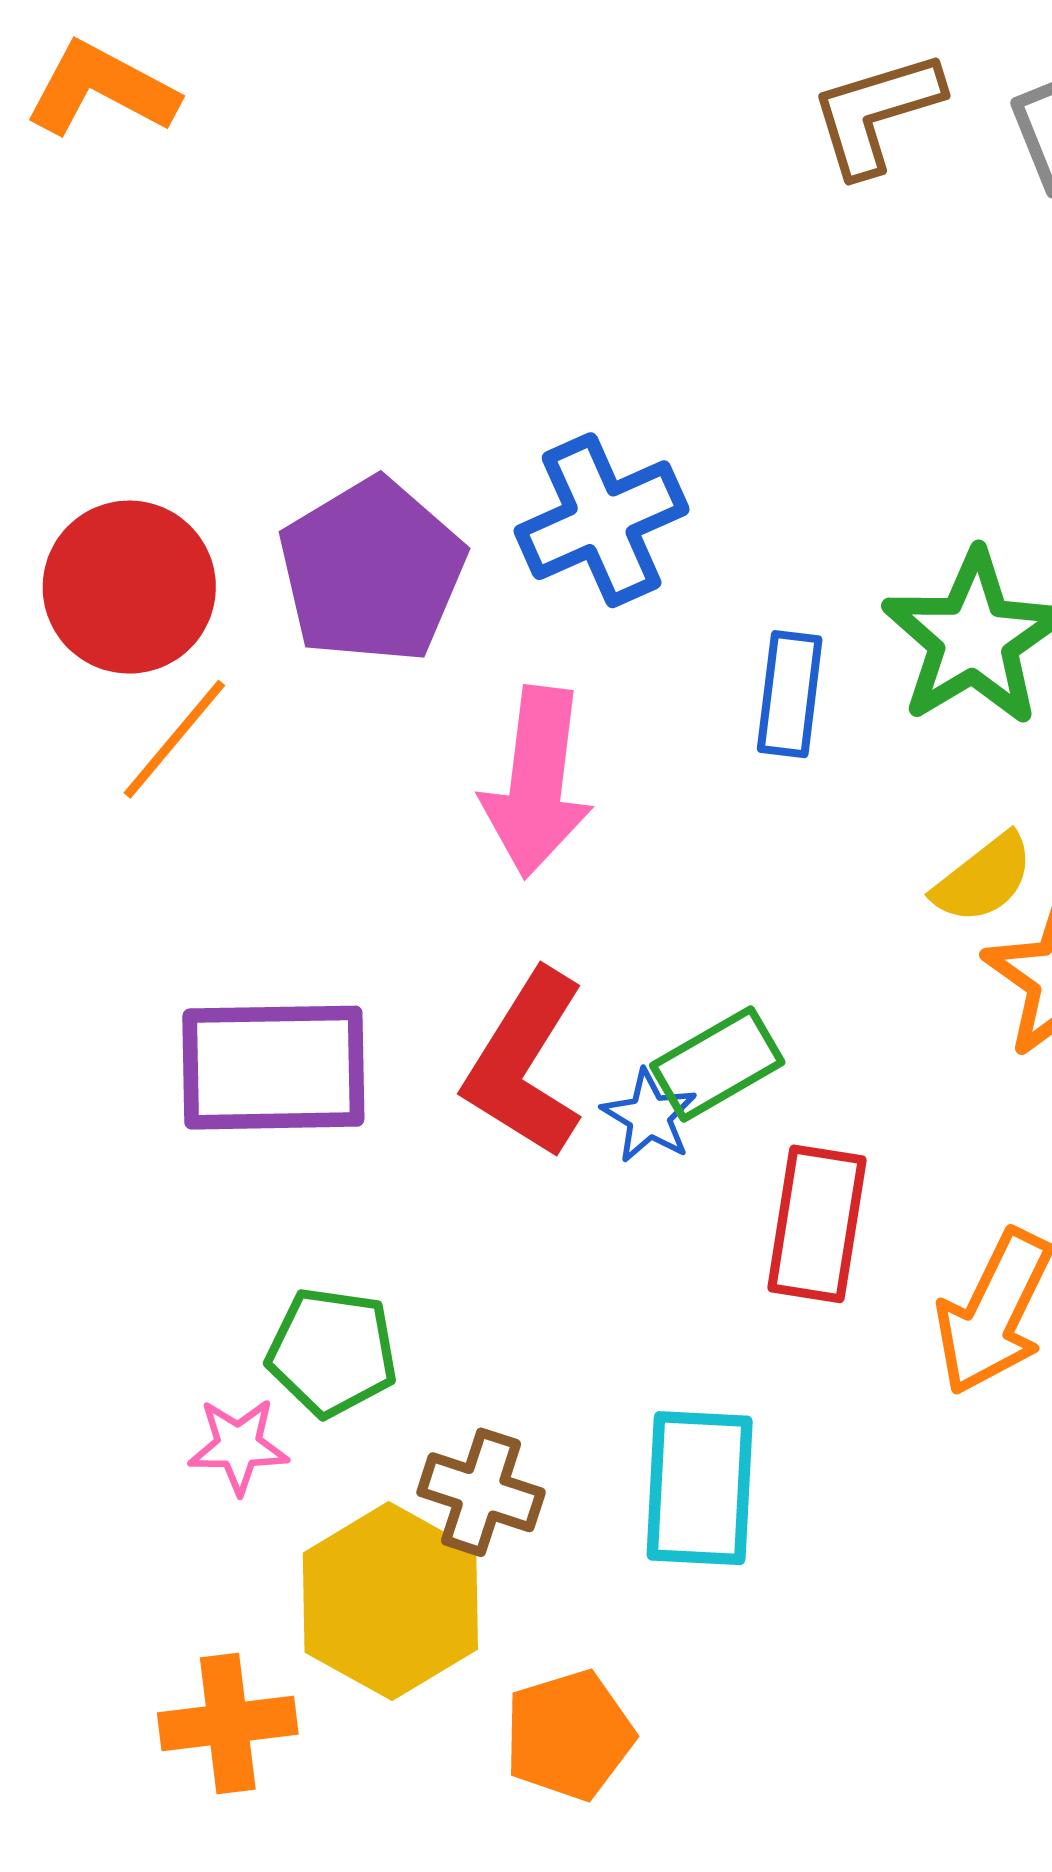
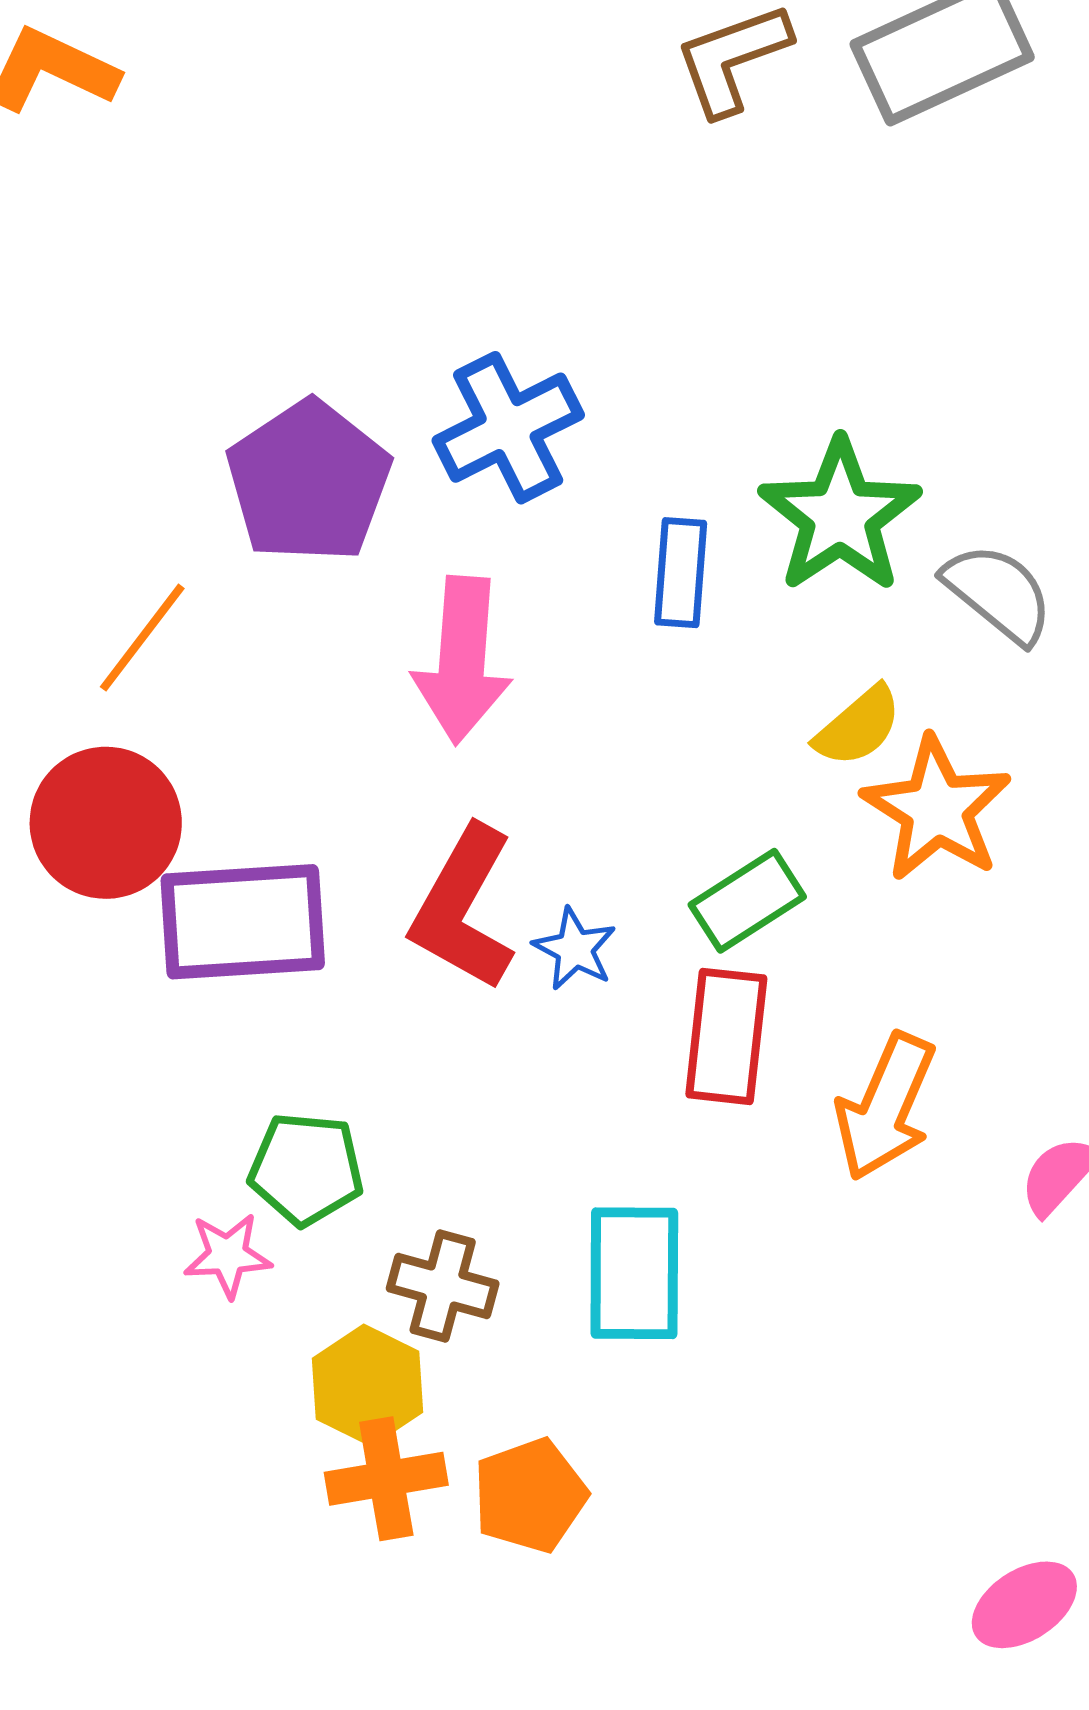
red circle: (129, 587) -> (106, 823), moved
green rectangle: (717, 1064) -> (747, 901), moved
yellow hexagon: (390, 1601) -> (368, 1385), size x0.7
orange cross: (228, 1723) -> (386, 1479), moved

